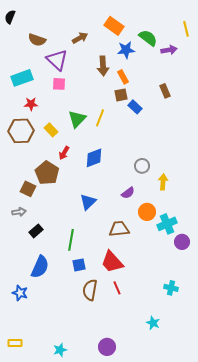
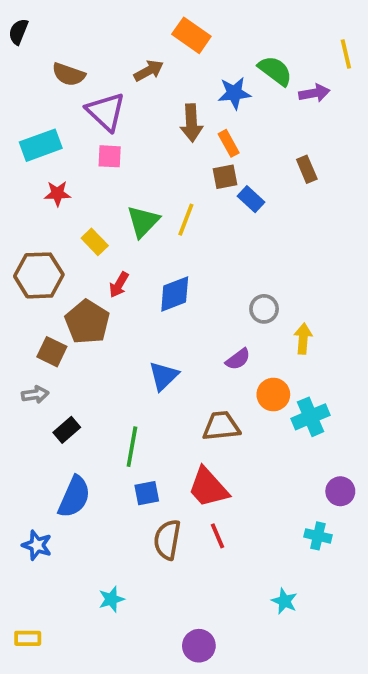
orange rectangle: (114, 26) -> (191, 35), moved
brown hexagon: (21, 131) -> (39, 275), moved
purple circle: (182, 242) -> (340, 491), moved
cyan star: (60, 350) -> (111, 599), moved

